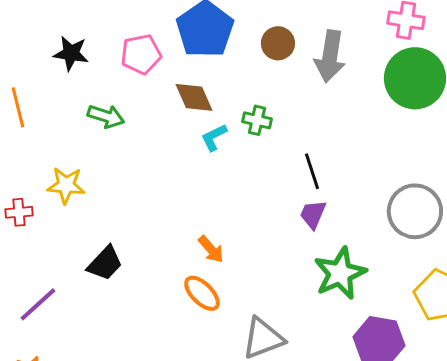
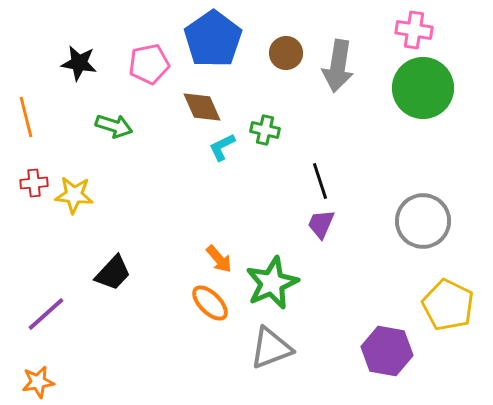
red cross: (19, 212) -> (34, 183), moved
green star: (340, 273) -> (272, 283), moved

